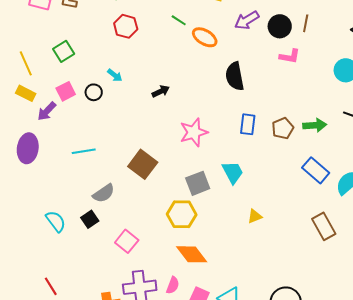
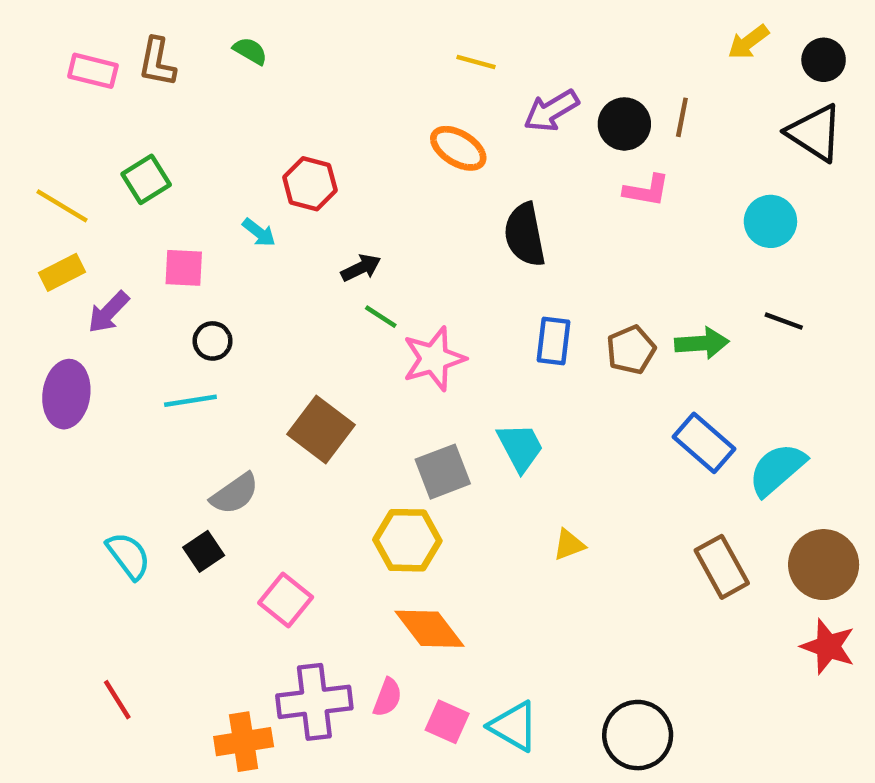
green line: (179, 20) -> (381, 317), moved
red hexagon: (126, 26) -> (310, 184), moved
yellow line: (26, 63) -> (62, 206), turned -35
pink square: (66, 91) -> (184, 268), moved, turned 30
black circle: (94, 92) -> (213, 341), moved
yellow rectangle: (26, 93) -> (62, 272), turned -54

